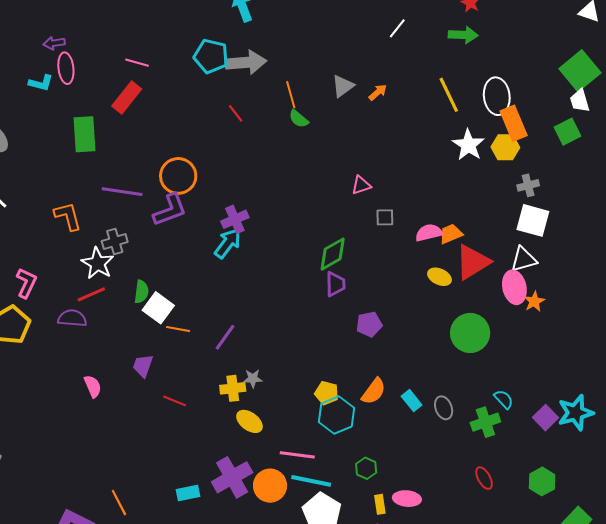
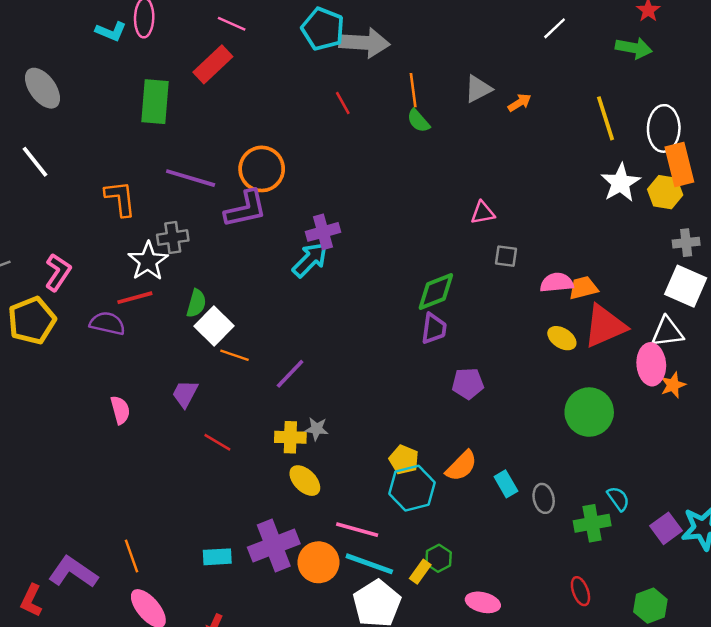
yellow rectangle: (380, 504) -> (420, 572), moved, turned 36

